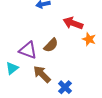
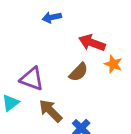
brown semicircle: (51, 45) -> (79, 72), moved

